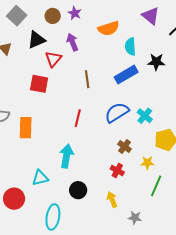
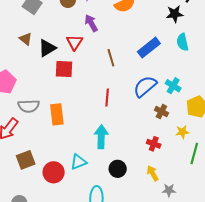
black triangle: (36, 40) -> (47, 48), moved
cyan semicircle: (130, 47) -> (182, 42), moved
black star: (156, 62) -> (175, 14), moved
brown cross: (125, 147) -> (161, 111), moved
red circle: (14, 199) -> (54, 172), moved
gray star: (135, 218) -> (169, 190), moved

